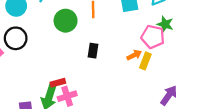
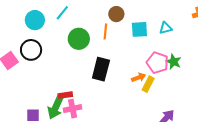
green star: (165, 24) -> (174, 62), moved
black rectangle: (93, 51) -> (101, 69), size x1.6

